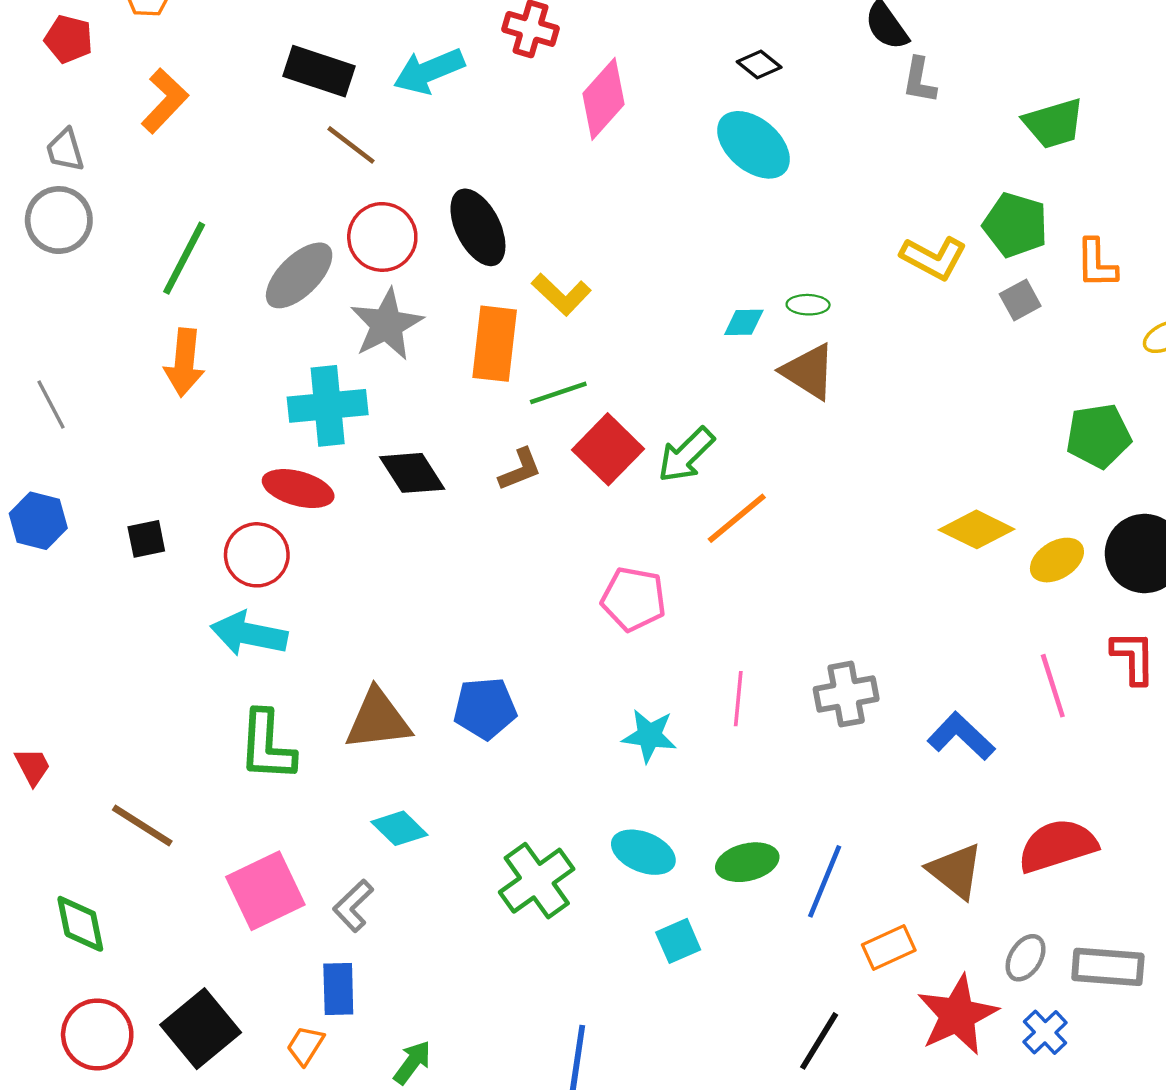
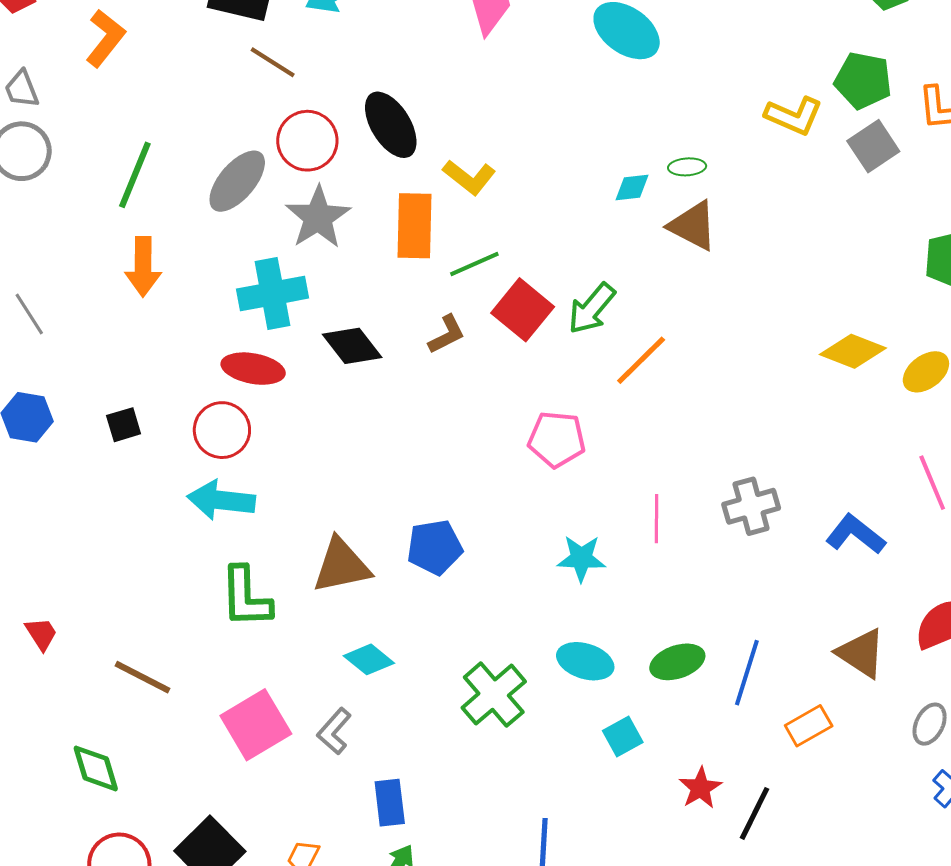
gray square: (1020, 300) -> (873, 146), size x1.4
blue rectangle: (338, 989) -> (390, 803), moved
red star: (957, 1015) -> (700, 788), moved, size x0.6

